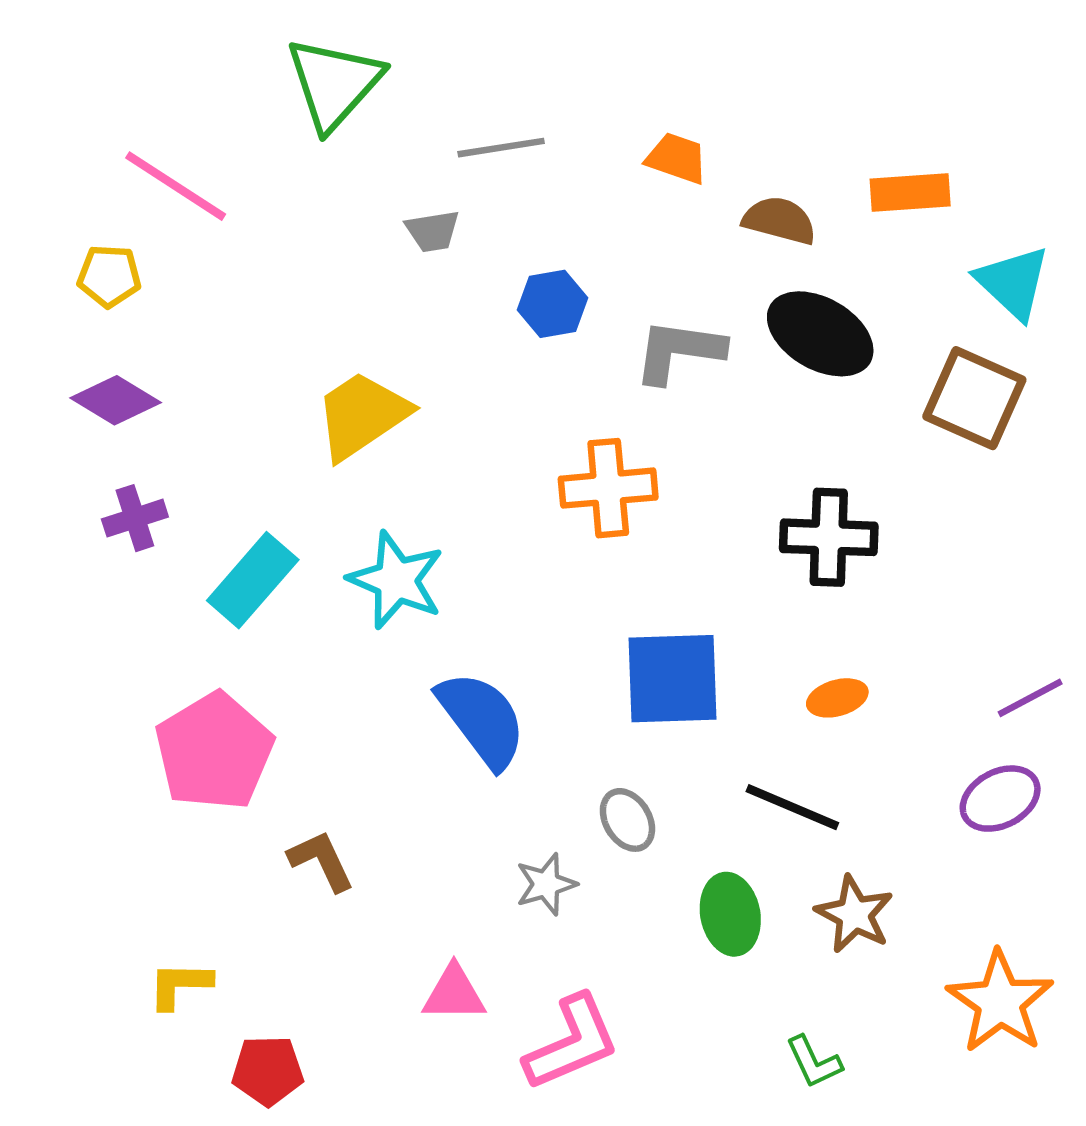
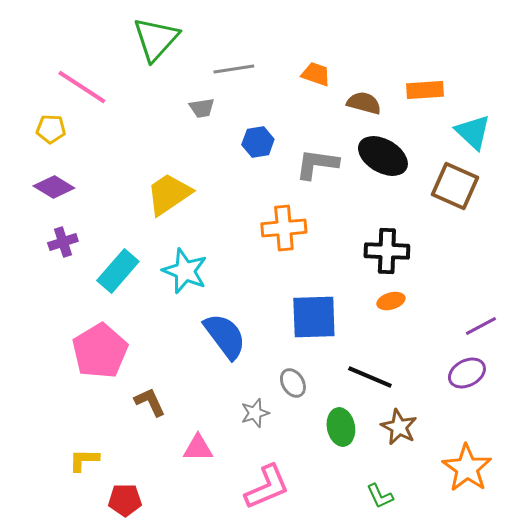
orange ellipse: (837, 698) -> (391, 301), moved
pink triangle: (454, 993) -> (198, 448), moved

